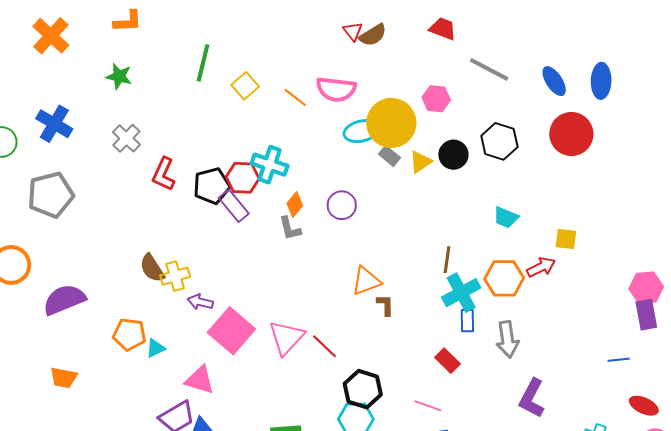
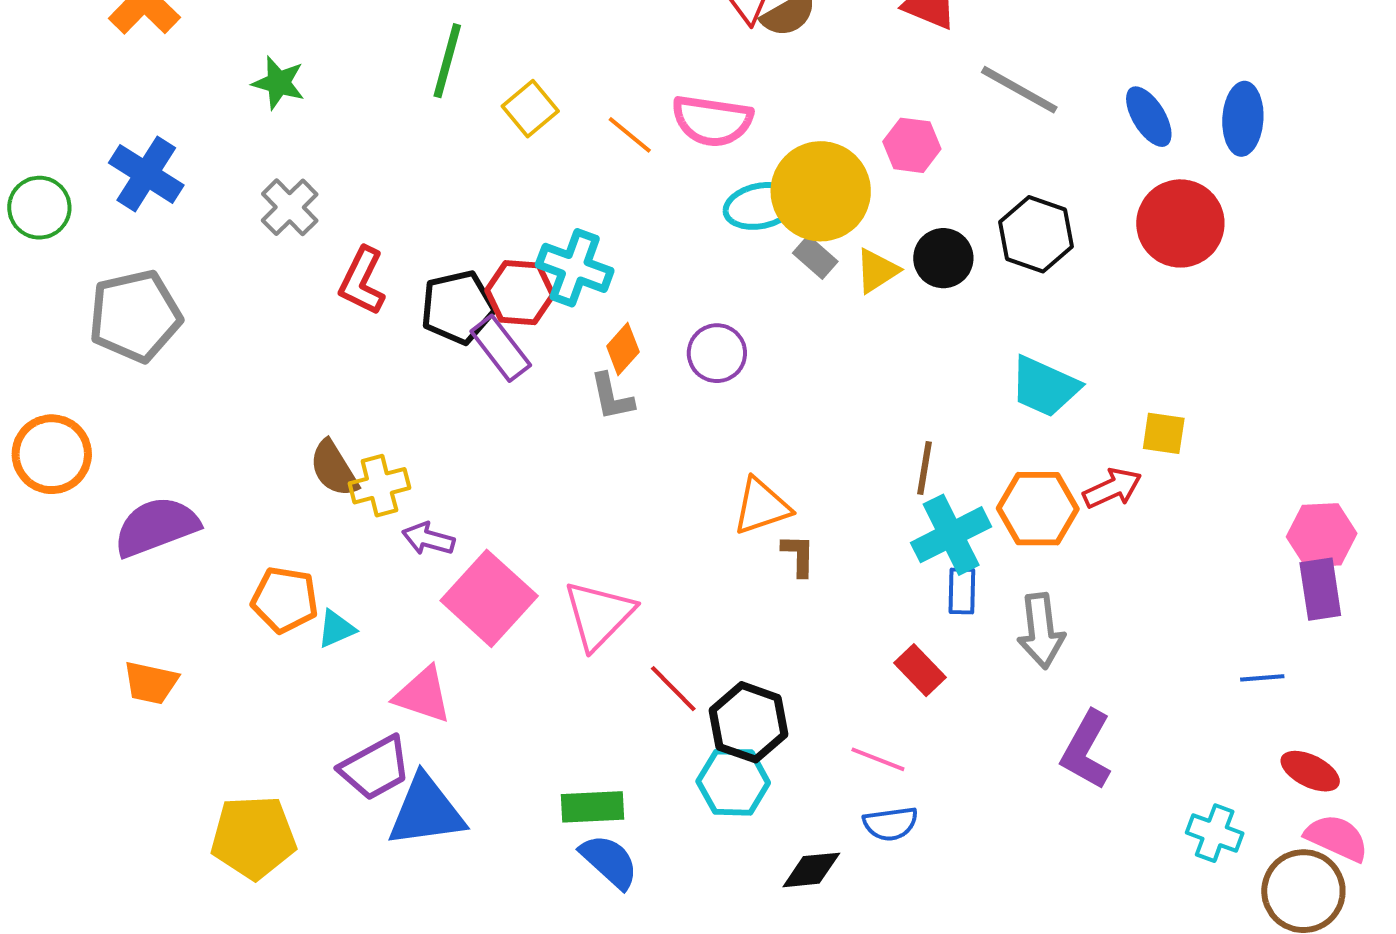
cyan trapezoid: (506, 217) -> (1045, 387), size x1.4
red line: (324, 346) -> (673, 689), moved

